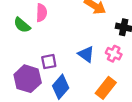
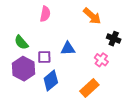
green semicircle: (22, 25) -> (21, 42), moved
blue triangle: (86, 54) -> (68, 49), moved, turned -49

